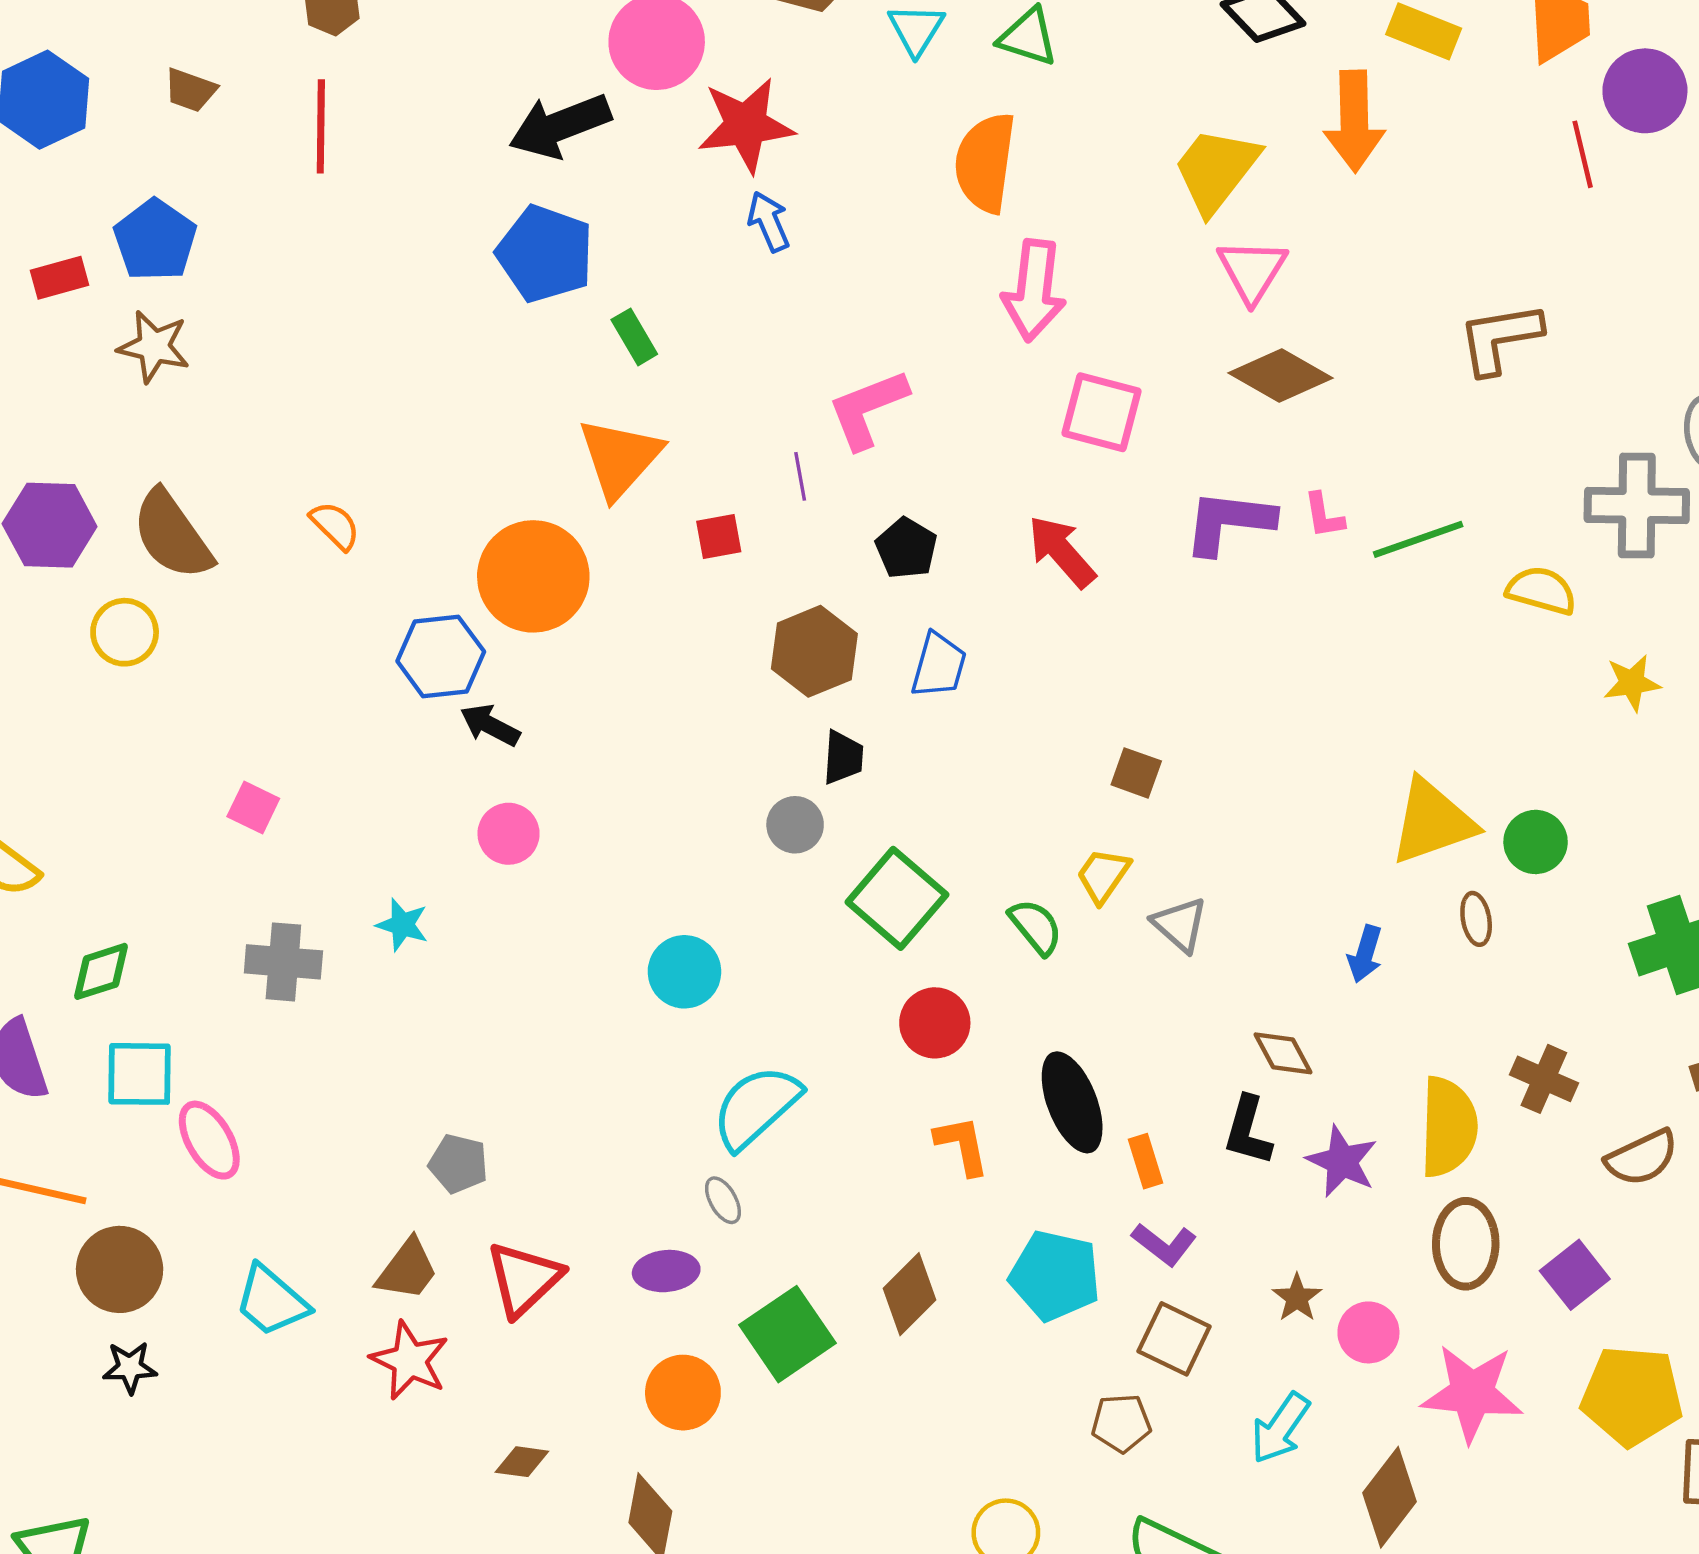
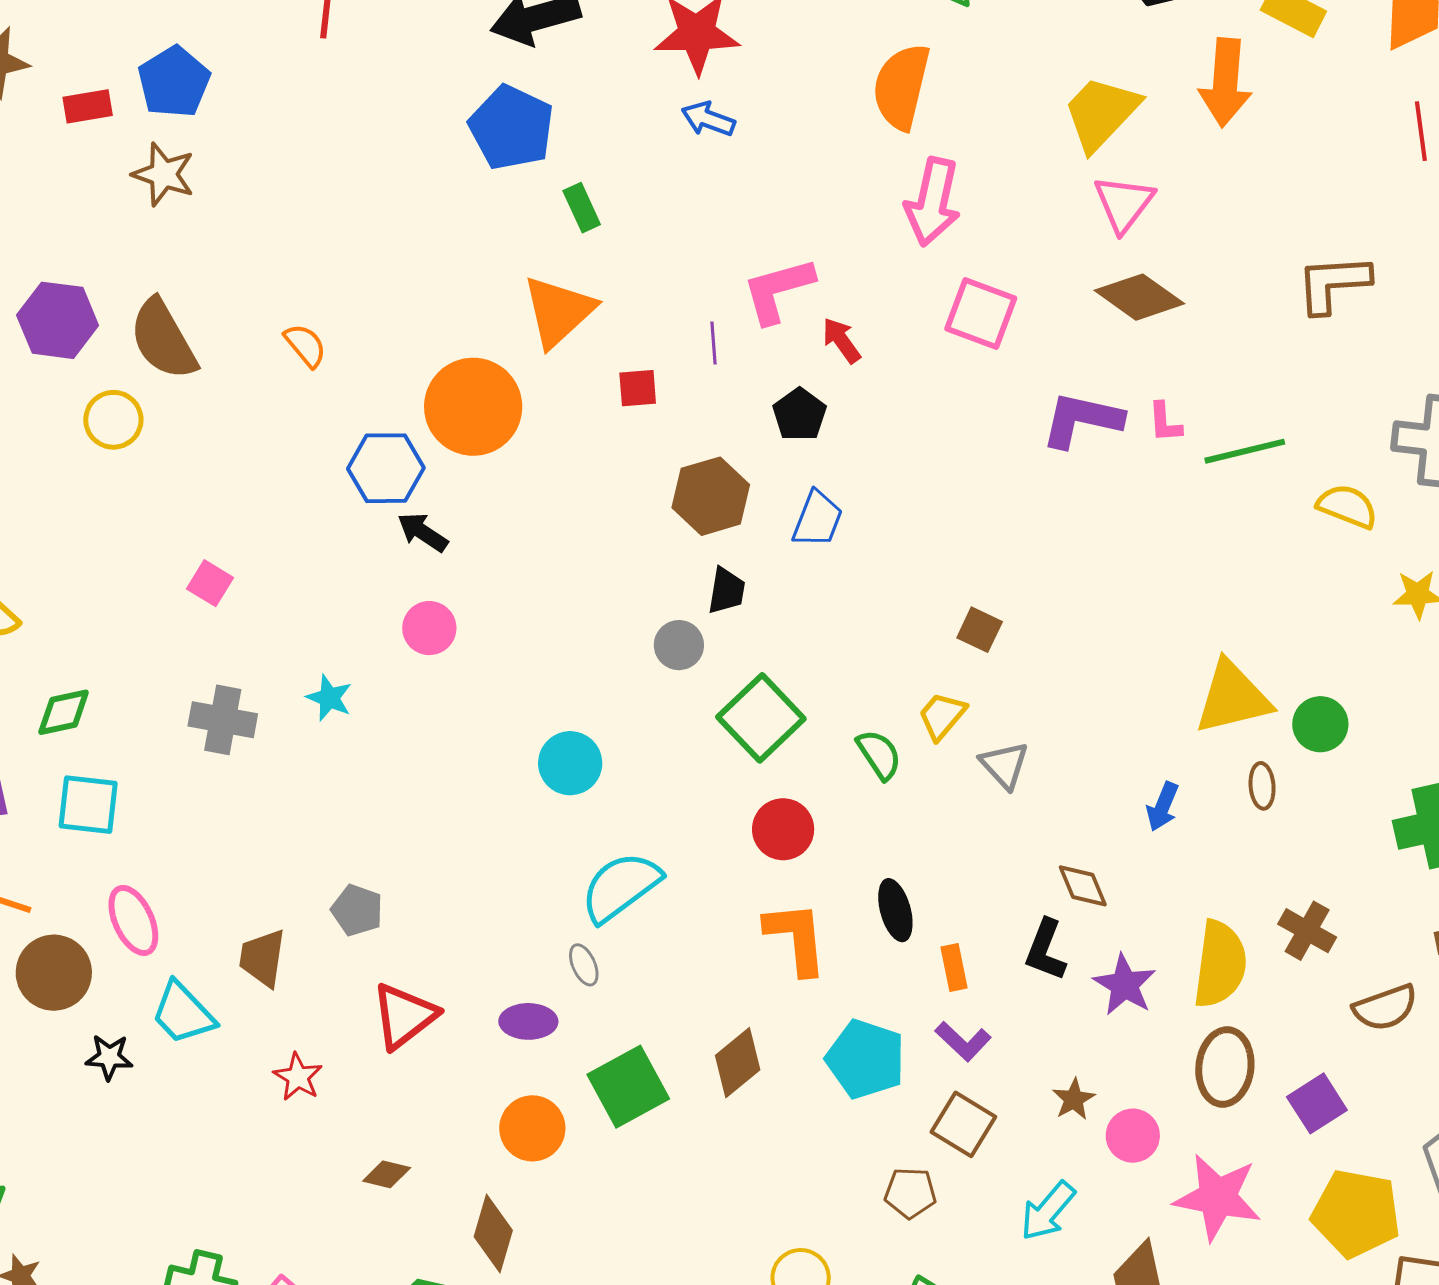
blue arrow: (769, 222) -> (708, 119), turned -52
red arrow: (1062, 551) -> (841, 340), moved, size x0.7
black ellipse: (1072, 1102) -> (895, 910), size x0.7
pink ellipse: (209, 1140) -> (133, 920), moved
orange L-shape: (962, 1145) -> (796, 938), size x1.4
brown trapezoid: (407, 1270) -> (262, 958), moved, turned 146
red star: (410, 1361) -> (298, 1077), size x0.7
black star: (130, 1368) -> (109, 1057), moved

